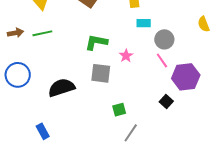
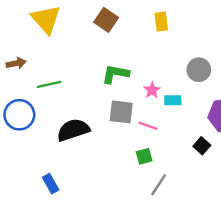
cyan rectangle: (144, 23) -> (173, 100), moved
green line: (42, 33) -> (49, 84), moved
pink line: (162, 60) -> (148, 126), moved, turned -35

